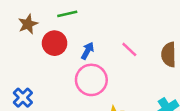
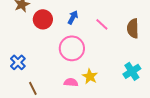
blue arrow: (88, 51) -> (73, 17), moved

